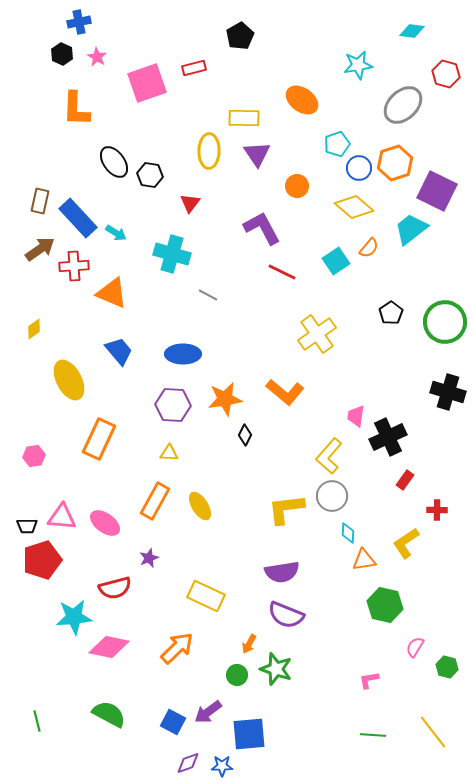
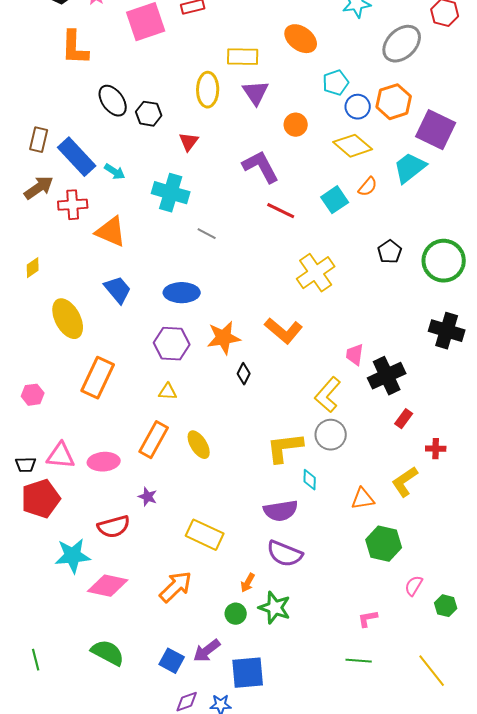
pink ellipse: (105, 523) -> (104, 462), turned -40
cyan diamond: (348, 533) -> (310, 480), moved
purple star: (149, 558) -> (148, 497), turned -30
green line: (373, 735) -> (359, 661), moved

